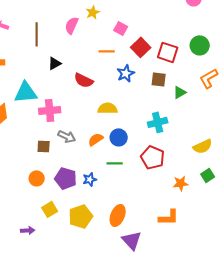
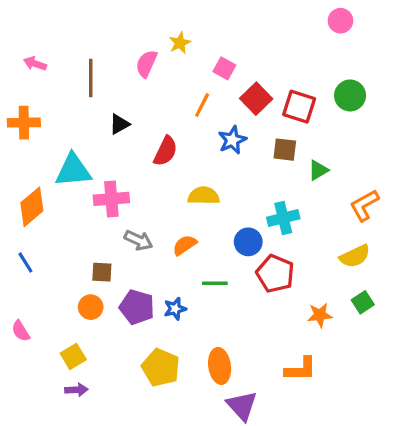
orange line: (107, 51) -> (202, 105), turned -63
orange L-shape: (209, 78) -> (364, 205), moved
red semicircle: (84, 80) -> (165, 151), turned -90
blue circle: (119, 137) -> (248, 242), moved
brown square: (44, 146) -> (102, 272), moved
yellow square: (50, 209) -> (73, 356), moved
orange ellipse: (118, 215) -> (220, 366), turned -30
yellow pentagon: (81, 216) -> (161, 368), turned -30

